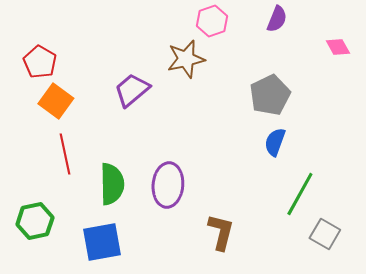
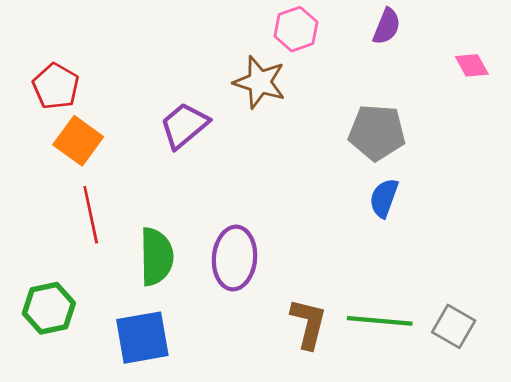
brown star: (186, 59) -> (260, 82), turned 30
gray pentagon: (270, 95) -> (377, 132), turned 30
green line: (300, 194) -> (380, 321), moved, turned 66

